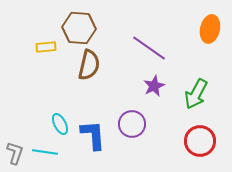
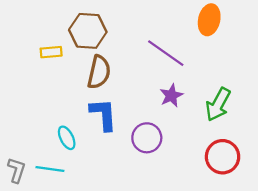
orange ellipse: (210, 29) -> (209, 20), moved
blue L-shape: (93, 135) -> (103, 114), moved

